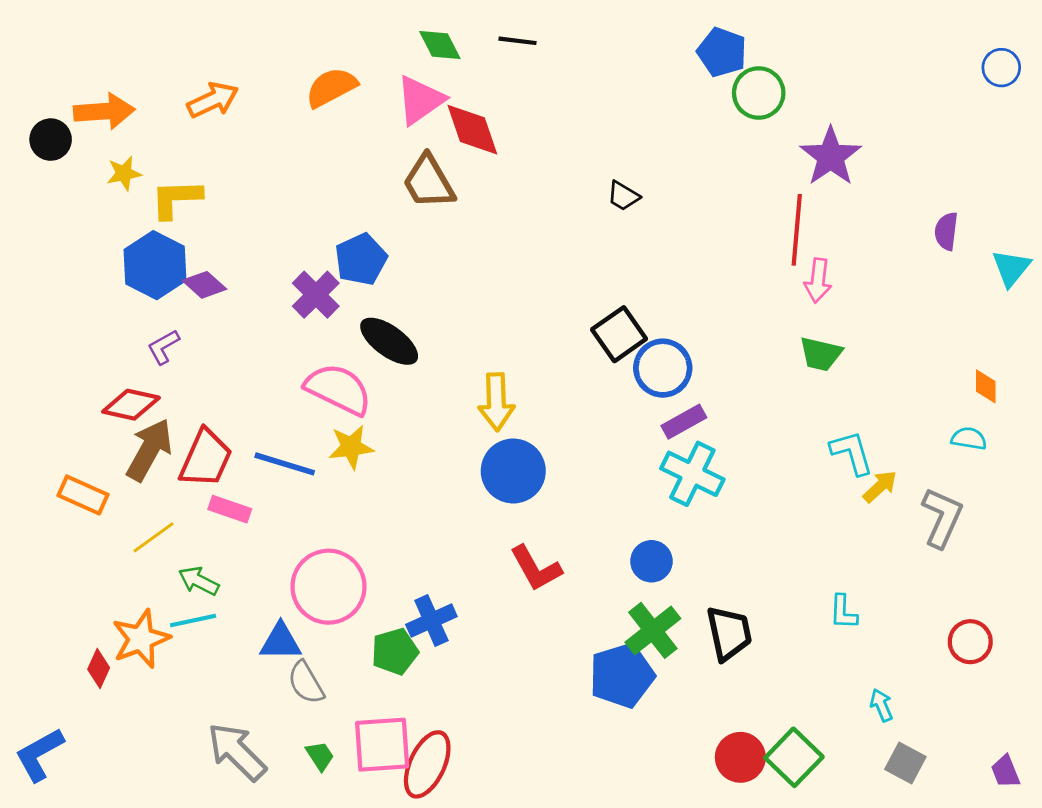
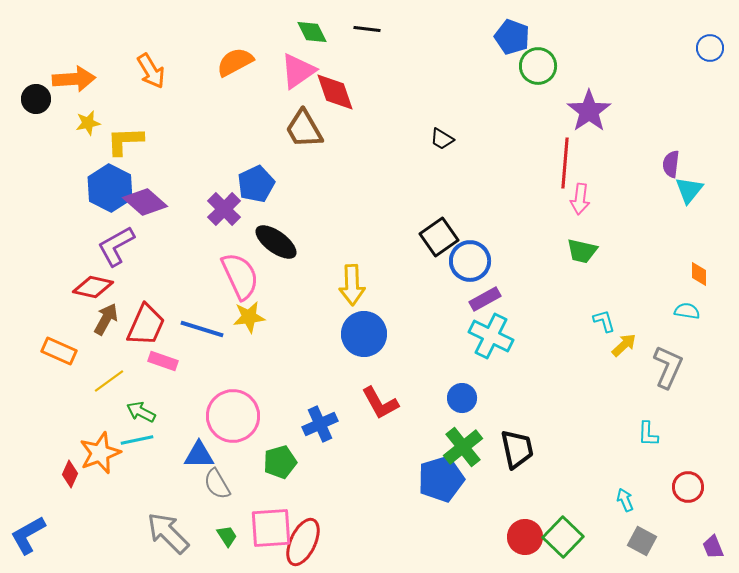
orange arrow: (213, 100) -> (151, 71), turned 84
cyan triangle: (1011, 268) -> (689, 190), moved
purple diamond: (204, 285) -> (145, 202), size x1.4
purple L-shape: (163, 347) -> (116, 246), size x1.6
pink semicircle: (338, 389) -> (240, 276), turned 39
brown arrow: (149, 450) -> (106, 319), size x0.7
cyan L-shape: (852, 453) -> (604, 321), size x0.7
cyan L-shape: (843, 612) -> (648, 434), moved
blue cross: (431, 621) -> (320, 424), moved
red circle: (970, 642) -> (688, 487), moved

